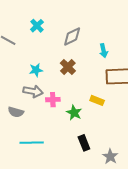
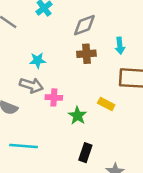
brown cross: (68, 67) -> (86, 54), moved, turned 35
black rectangle: (84, 143) -> (85, 153), turned 35

